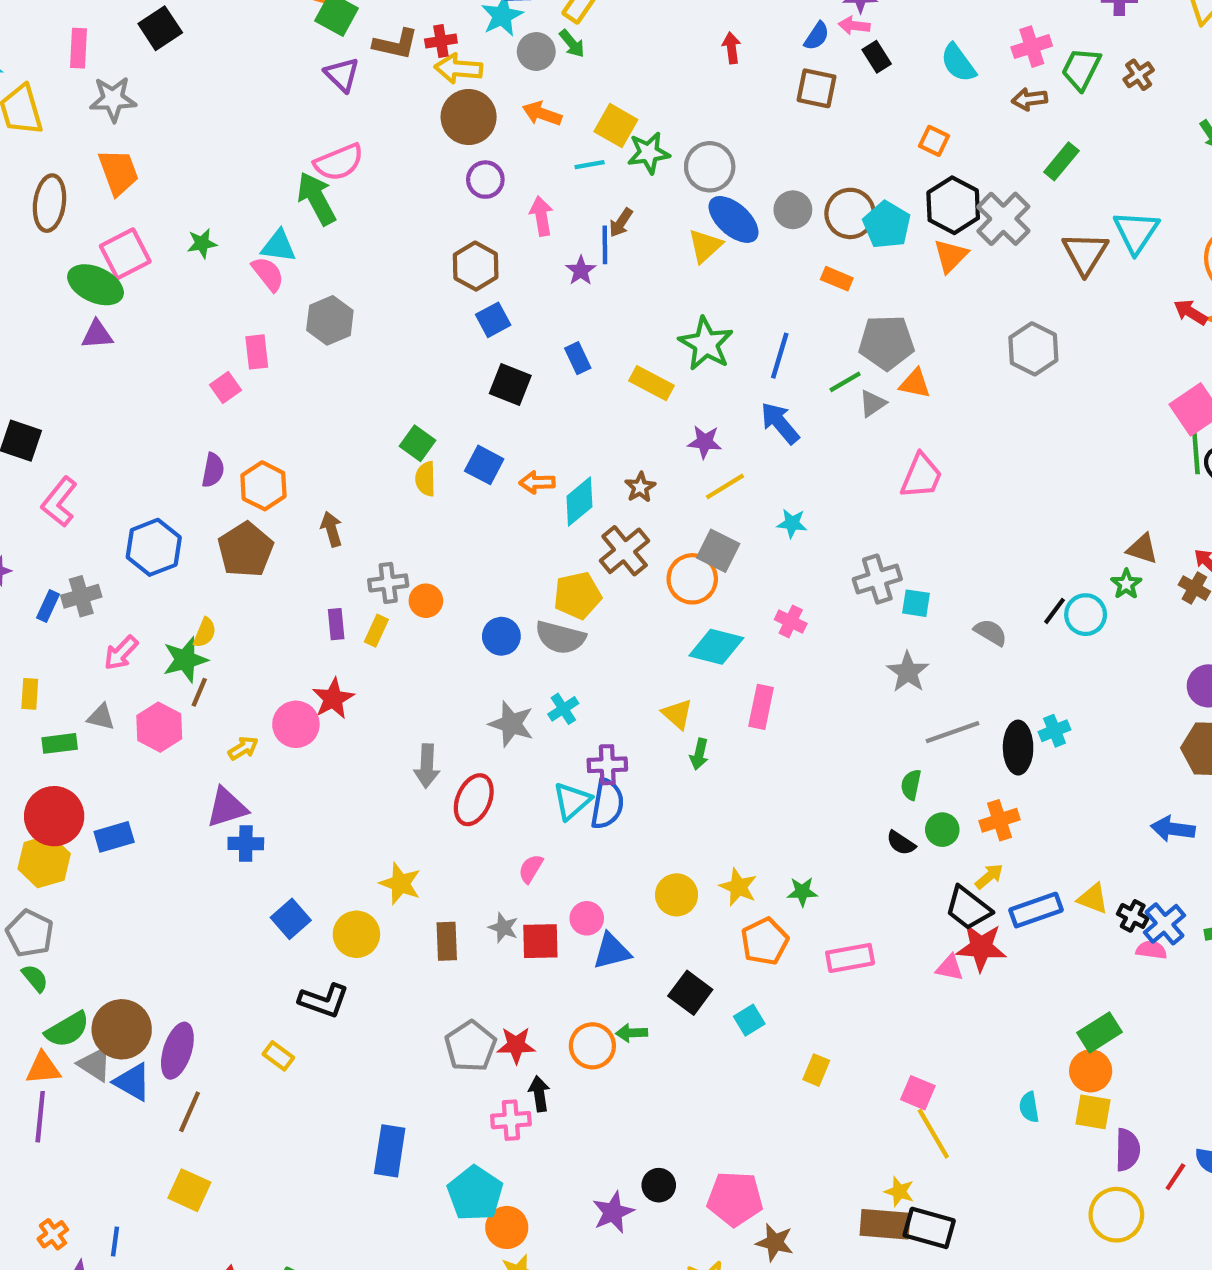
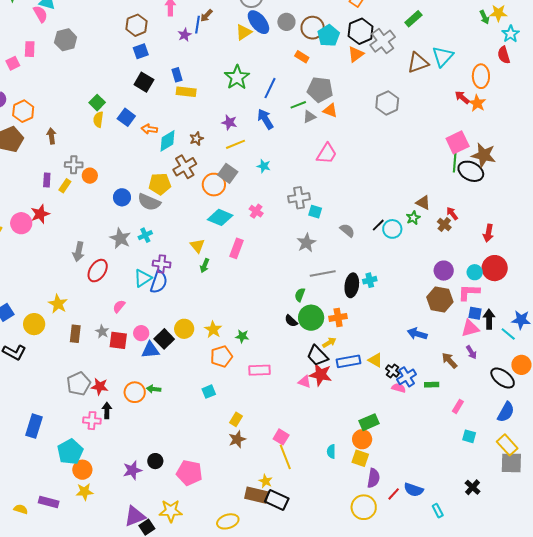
brown triangle: (1085, 253) -> (418, 63), turned 30
yellow rectangle: (651, 383) -> (186, 92), moved, turned -30
green circle: (942, 830) -> (311, 318), size x1.6
black square: (690, 993) -> (164, 339), moved
brown star: (775, 1242) -> (237, 439), moved, turned 30

